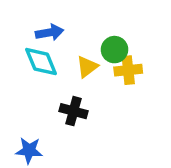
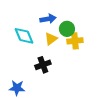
blue arrow: (50, 32) -> (48, 19), moved
black cross: (74, 111) -> (43, 65), turned -35

